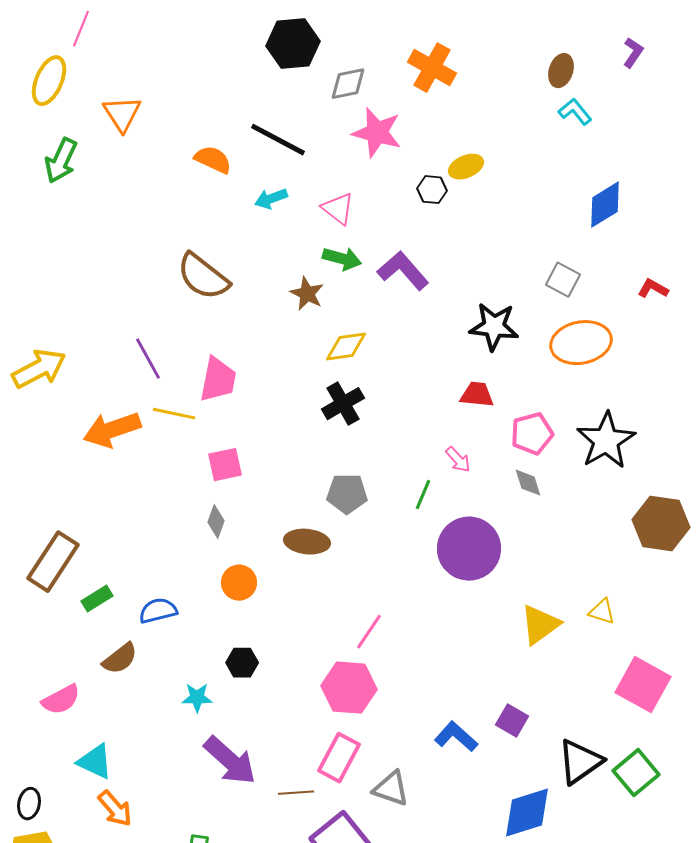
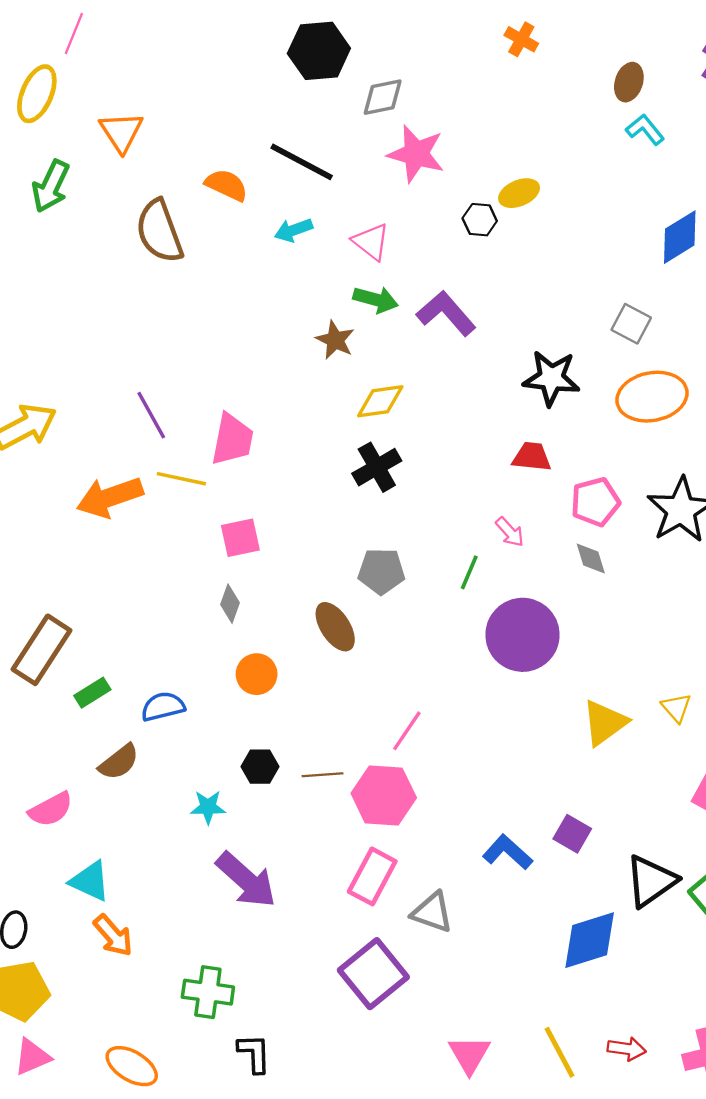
orange cross: (432, 68) -> (521, 39), moved, size x0.6
brown semicircle: (203, 277) -> (159, 231), moved, turned 32
brown ellipse: (307, 542) -> (335, 627), turned 51
yellow triangle: (602, 612) -> (676, 708), turned 32
brown line: (296, 793) -> (322, 775), moved

